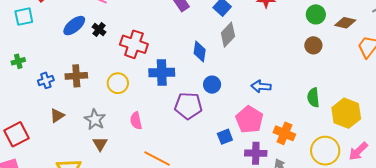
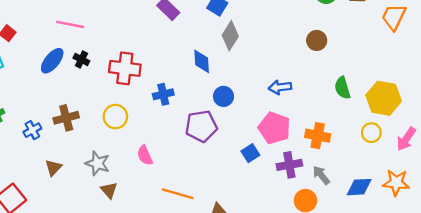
brown circle: (313, 45) -> (317, 40), moved
blue cross: (162, 73) -> (163, 94), size x0.7
yellow circle: (325, 151) -> (371, 133), moved, size x0.6

